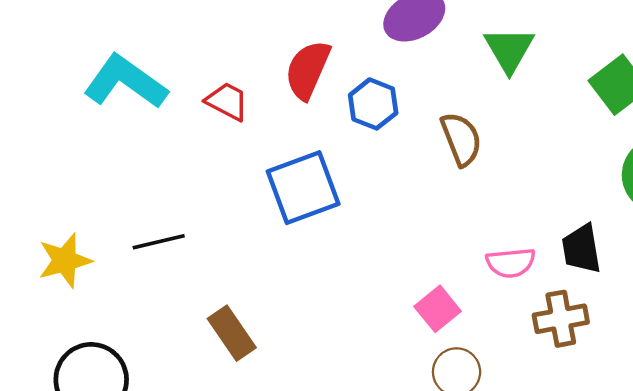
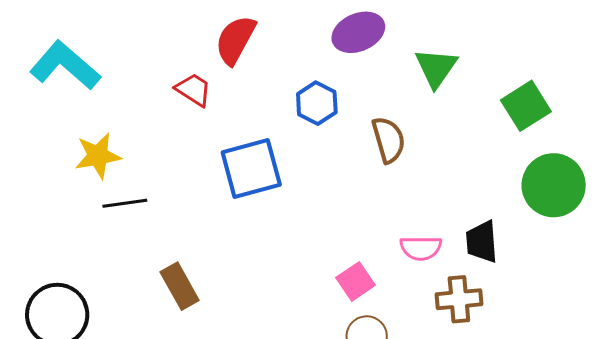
red semicircle: (308, 70) -> (235, 40), moved
cyan L-shape: (125, 82) -> (65, 65), moved
yellow star: (65, 261) -> (98, 156), moved

